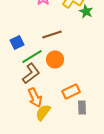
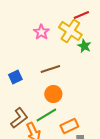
green line: (32, 56) -> (46, 115), moved
brown L-shape: (31, 74) -> (19, 118), moved

